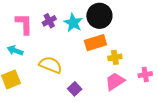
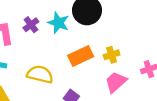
orange rectangle: (95, 43) -> (81, 56), moved

